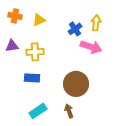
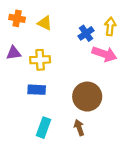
yellow triangle: (39, 20) -> (45, 23), turned 48
cyan rectangle: (38, 111) -> (44, 128), turned -36

